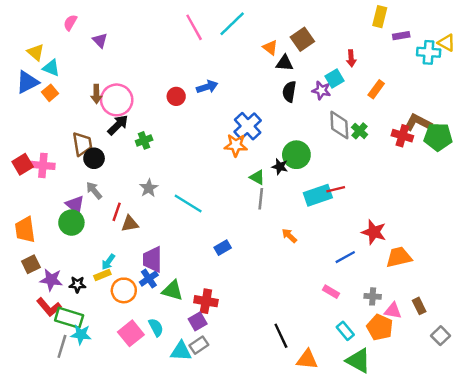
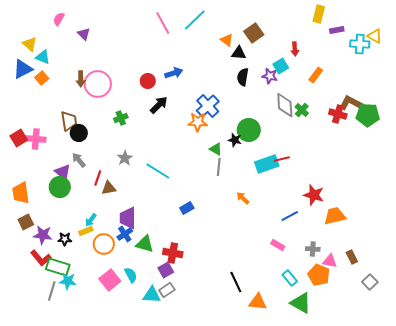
black arrow: (118, 125) -> (159, 105), moved

